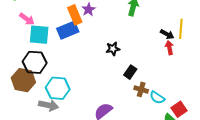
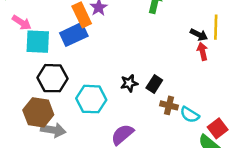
black star: (113, 49) -> (129, 83), moved
black hexagon: (35, 62) -> (52, 78), moved
brown hexagon: (23, 80) -> (38, 112), moved
cyan hexagon: (58, 88) -> (91, 99), moved

